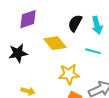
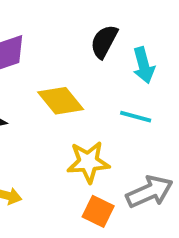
black semicircle: (75, 23) -> (104, 41), moved

